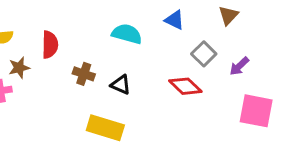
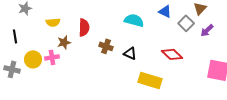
gray square: (204, 54) -> (186, 23), moved
purple arrow: (239, 66) -> (207, 30), moved
yellow rectangle: (105, 128) -> (150, 80), moved

